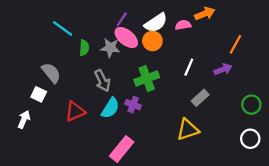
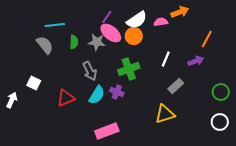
cyan line: (63, 28) -> (55, 25), turned -42
gray semicircle: (51, 73) -> (45, 45), moved
white arrow: (24, 119) -> (12, 100), moved
pink rectangle: (122, 149) -> (107, 131), turned 30

